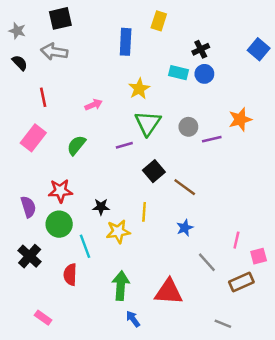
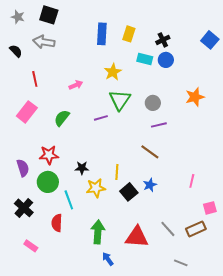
black square: (60, 18) -> (49, 15), turned 30
yellow rectangle: (159, 21) -> (129, 34), moved
gray star: (17, 31) -> (18, 17), moved
purple line: (212, 139) -> (159, 125), moved
black square: (154, 171) -> (129, 192), moved
pink line: (236, 240) -> (192, 181), moved
gray line: (207, 262) -> (168, 229), moved
pink rectangle: (43, 318) -> (31, 246), moved

